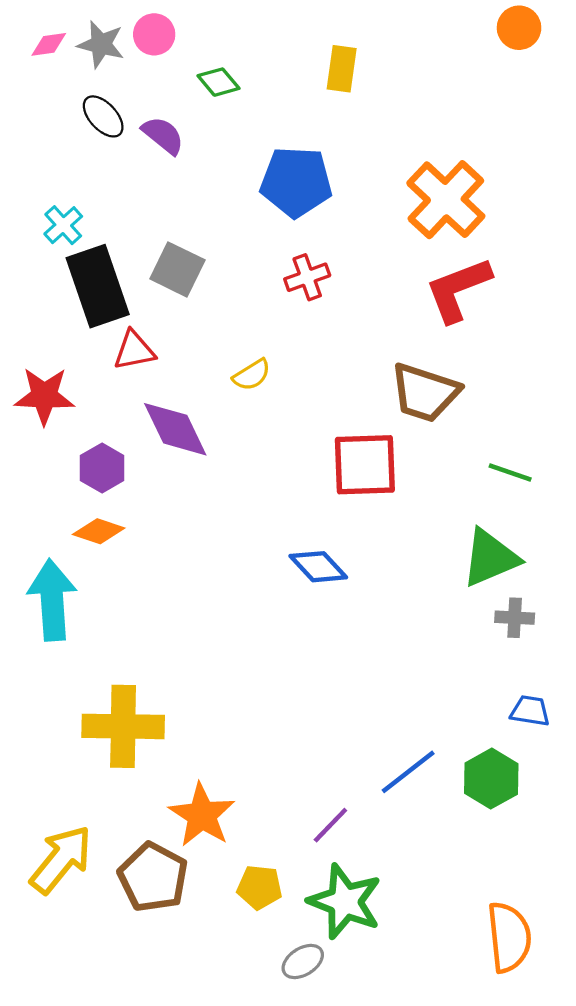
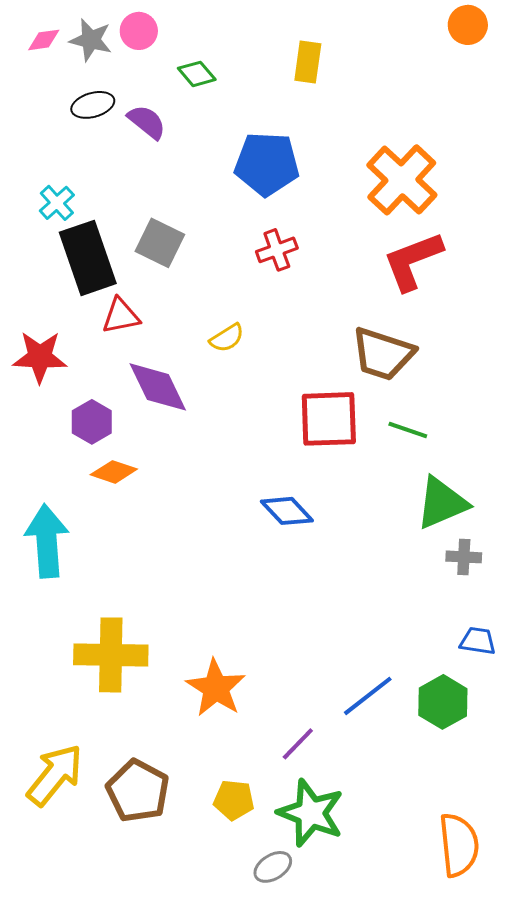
black ellipse: (103, 116) -> (93, 105), turned -63
green line: (510, 472) -> (408, 430), moved
orange diamond: (99, 531) -> (114, 472), moved
orange star: (202, 815) -> (216, 688), moved

